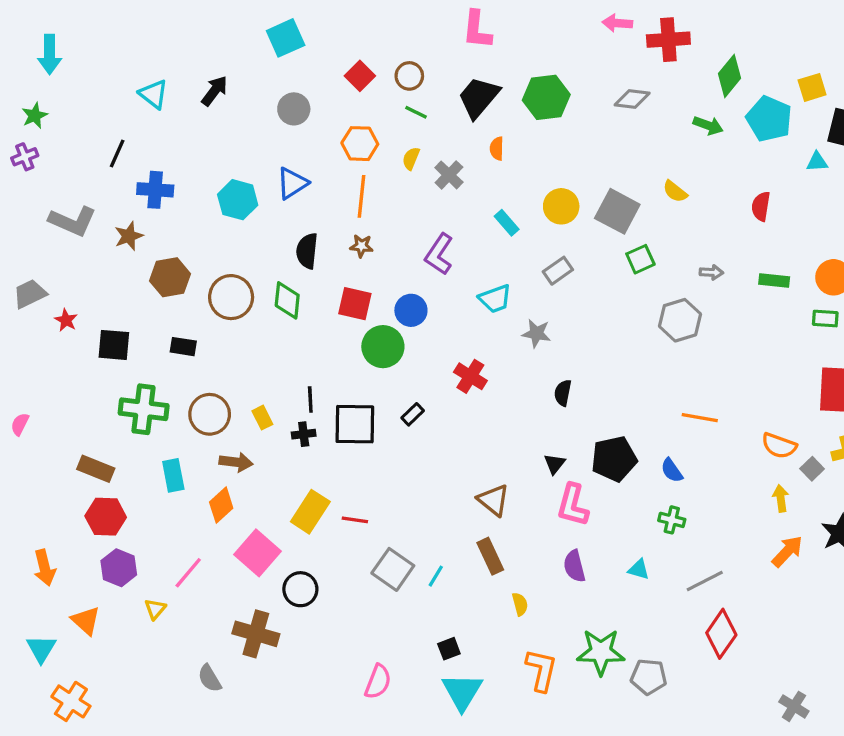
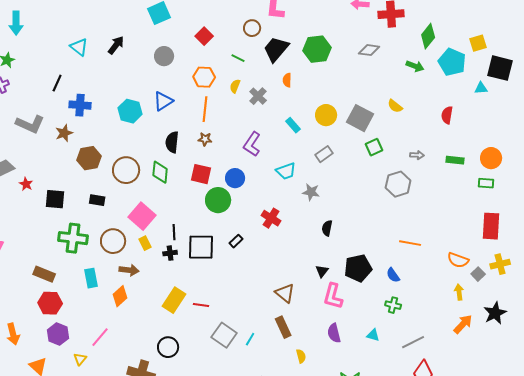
brown circle: (409, 76) -> (252, 28), moved
pink square: (257, 553) -> (142, 216), moved

